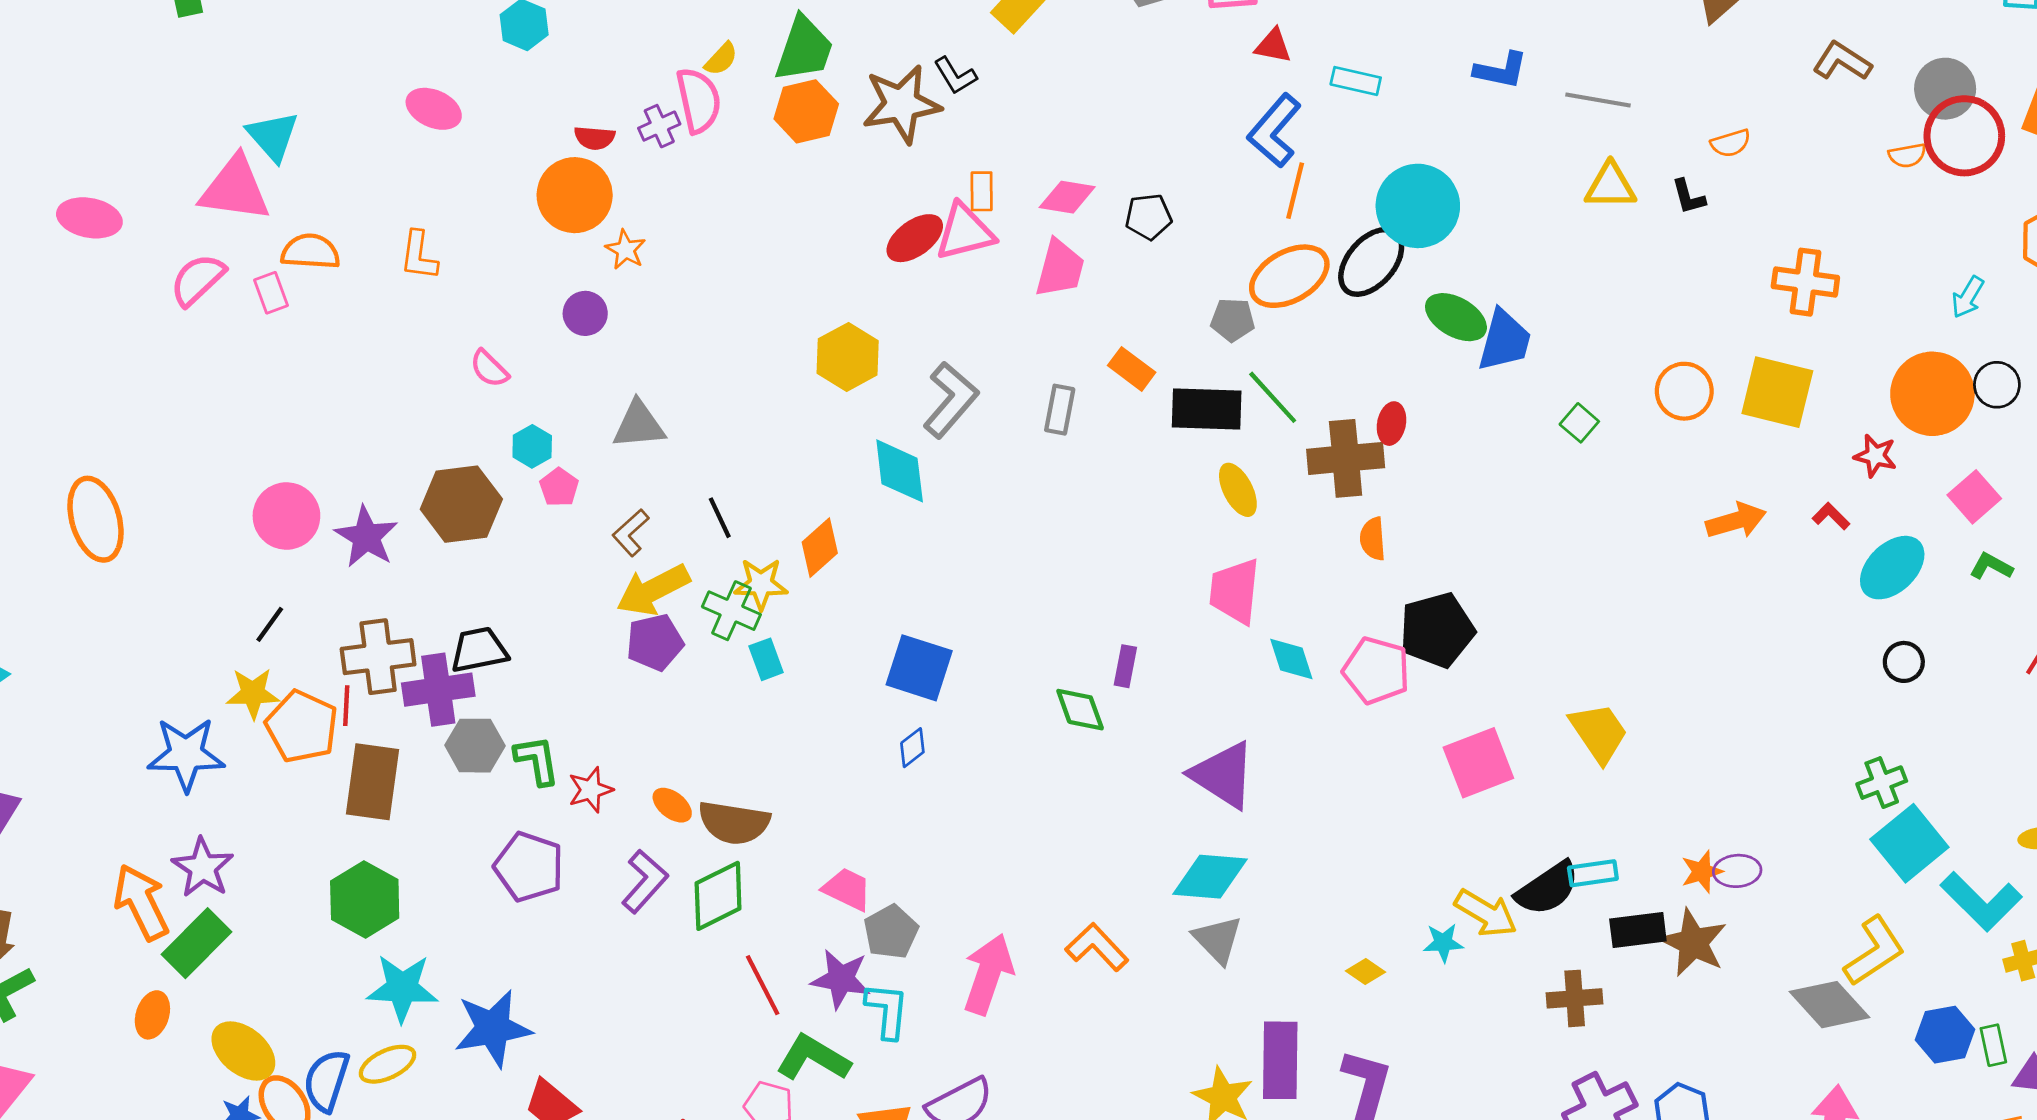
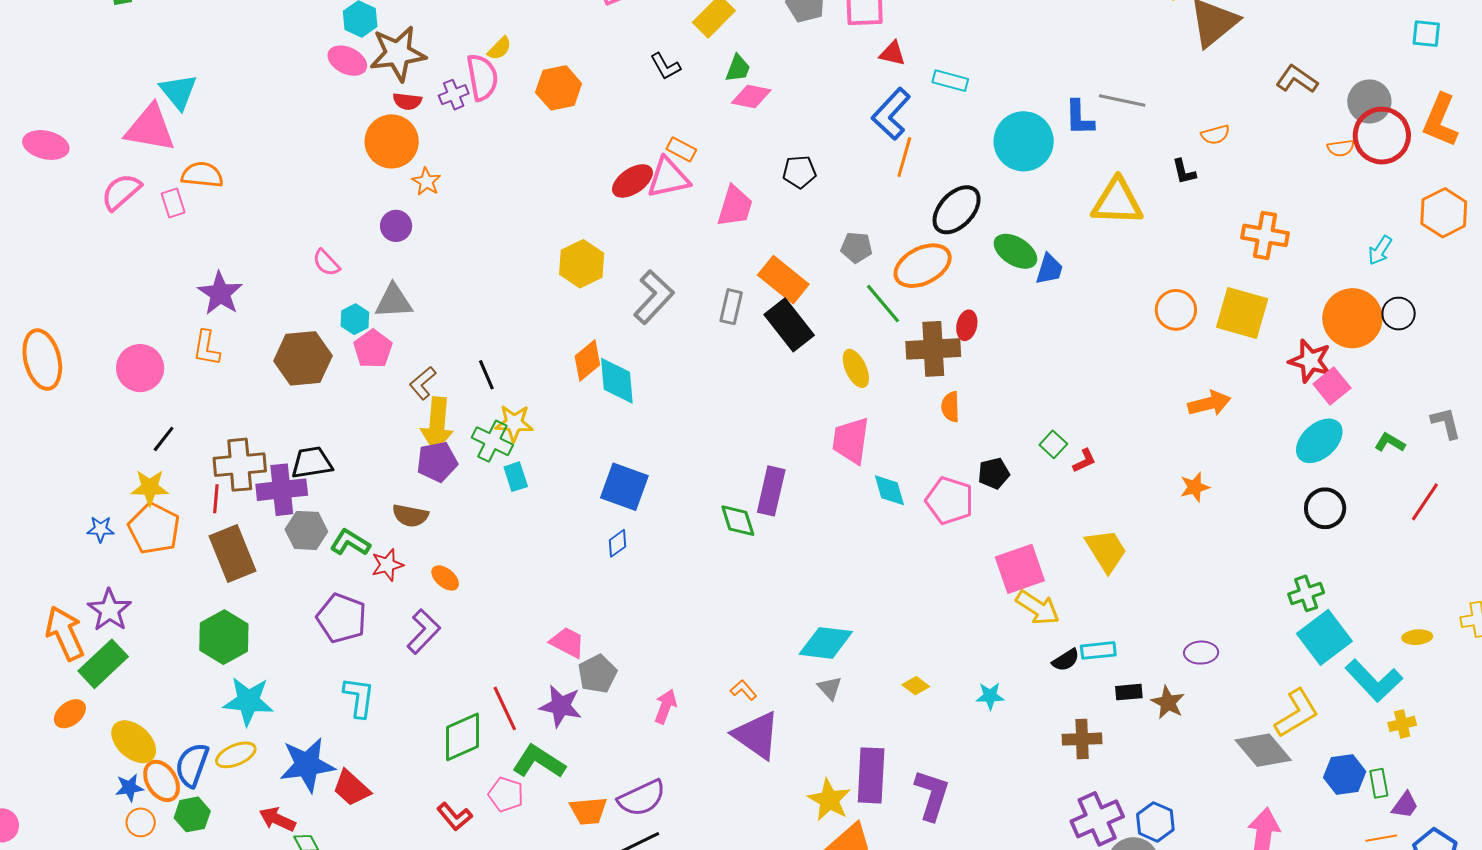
green trapezoid: (804, 49) -> (738, 68), moved, size x0.6
blue L-shape: (1501, 70) -> (1079, 118), moved, turned 75
brown star: (902, 104) -> (398, 53), moved
pink ellipse: (434, 109) -> (347, 61), moved
yellow triangle: (1610, 186) -> (1117, 202), moved, size x1.4
orange rectangle: (982, 191) -> (681, 149), turned -64
pink diamond: (1067, 197) -> (751, 96), moved
cyan circle: (1418, 206) -> (1024, 141), moved
orange L-shape: (419, 256) -> (206, 348), moved
orange ellipse: (1289, 276) -> (923, 266), moved
blue trapezoid: (1504, 340) -> (1049, 269), size x0.7
orange rectangle: (1132, 369) -> (783, 280), size x1.5
black rectangle: (1207, 409) -> (789, 325), moved, turned 48
green square: (1579, 423) -> (1053, 444), moved
gray triangle: (639, 425) -> (394, 301), moved
red star: (1875, 456) -> (1310, 361), size x1.4
cyan diamond: (900, 471) -> (617, 381), moved
pink pentagon: (559, 487) -> (373, 349), size x1.4
pink square: (1974, 497) -> (1332, 386), moved
pink circle: (286, 516) -> (140, 368), moved
red L-shape: (1831, 516) -> (1084, 461), moved, turned 108
purple star: (366, 537) -> (220, 293), moved
orange diamond: (820, 548) -> (587, 360), moved
yellow arrow: (653, 590) -> (437, 424), turned -60
black pentagon: (1437, 630) -> (994, 473), size x0.6
black circle: (1904, 662) -> (1325, 508), size x1.4
purple rectangle: (1125, 666) -> (771, 491), size x1.6
orange pentagon: (302, 727) -> (154, 529), moved
blue star: (186, 754) -> (101, 529), size x0.5
green L-shape: (537, 760) -> (350, 543), turned -51
purple triangle: (1223, 775) -> (756, 735), moved
brown rectangle: (372, 782) -> (232, 554), turned -32
brown semicircle: (734, 823) -> (410, 516), moved, size x0.7
orange star: (1702, 872) -> (1195, 487), moved
black semicircle: (1548, 888) -> (1066, 660), size x0.6
green diamond: (718, 896) -> (462, 737), moved
yellow arrow: (1486, 913) -> (1038, 608), moved
black rectangle: (1638, 930) -> (1129, 692), size x0.7
gray triangle: (1218, 940) -> (830, 688), size x0.7
brown star: (1693, 943) -> (1168, 702), size x0.7
orange L-shape: (1097, 947) -> (744, 690), size x0.6
yellow diamond: (1365, 972) -> (916, 686), moved
pink arrow: (988, 974) -> (666, 706), size x0.6
cyan L-shape: (887, 1010) -> (359, 697), moved
orange ellipse: (152, 1015) -> (70, 714), turned 32
blue star: (493, 1028) -> (307, 765), moved

